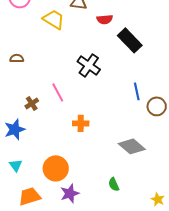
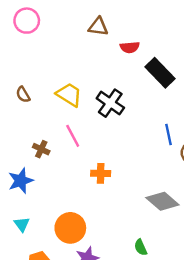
yellow trapezoid: (54, 19) -> (69, 95), moved
brown semicircle: (17, 58) -> (23, 95), turned -120
brown cross: (32, 103) -> (41, 149), turned -32

